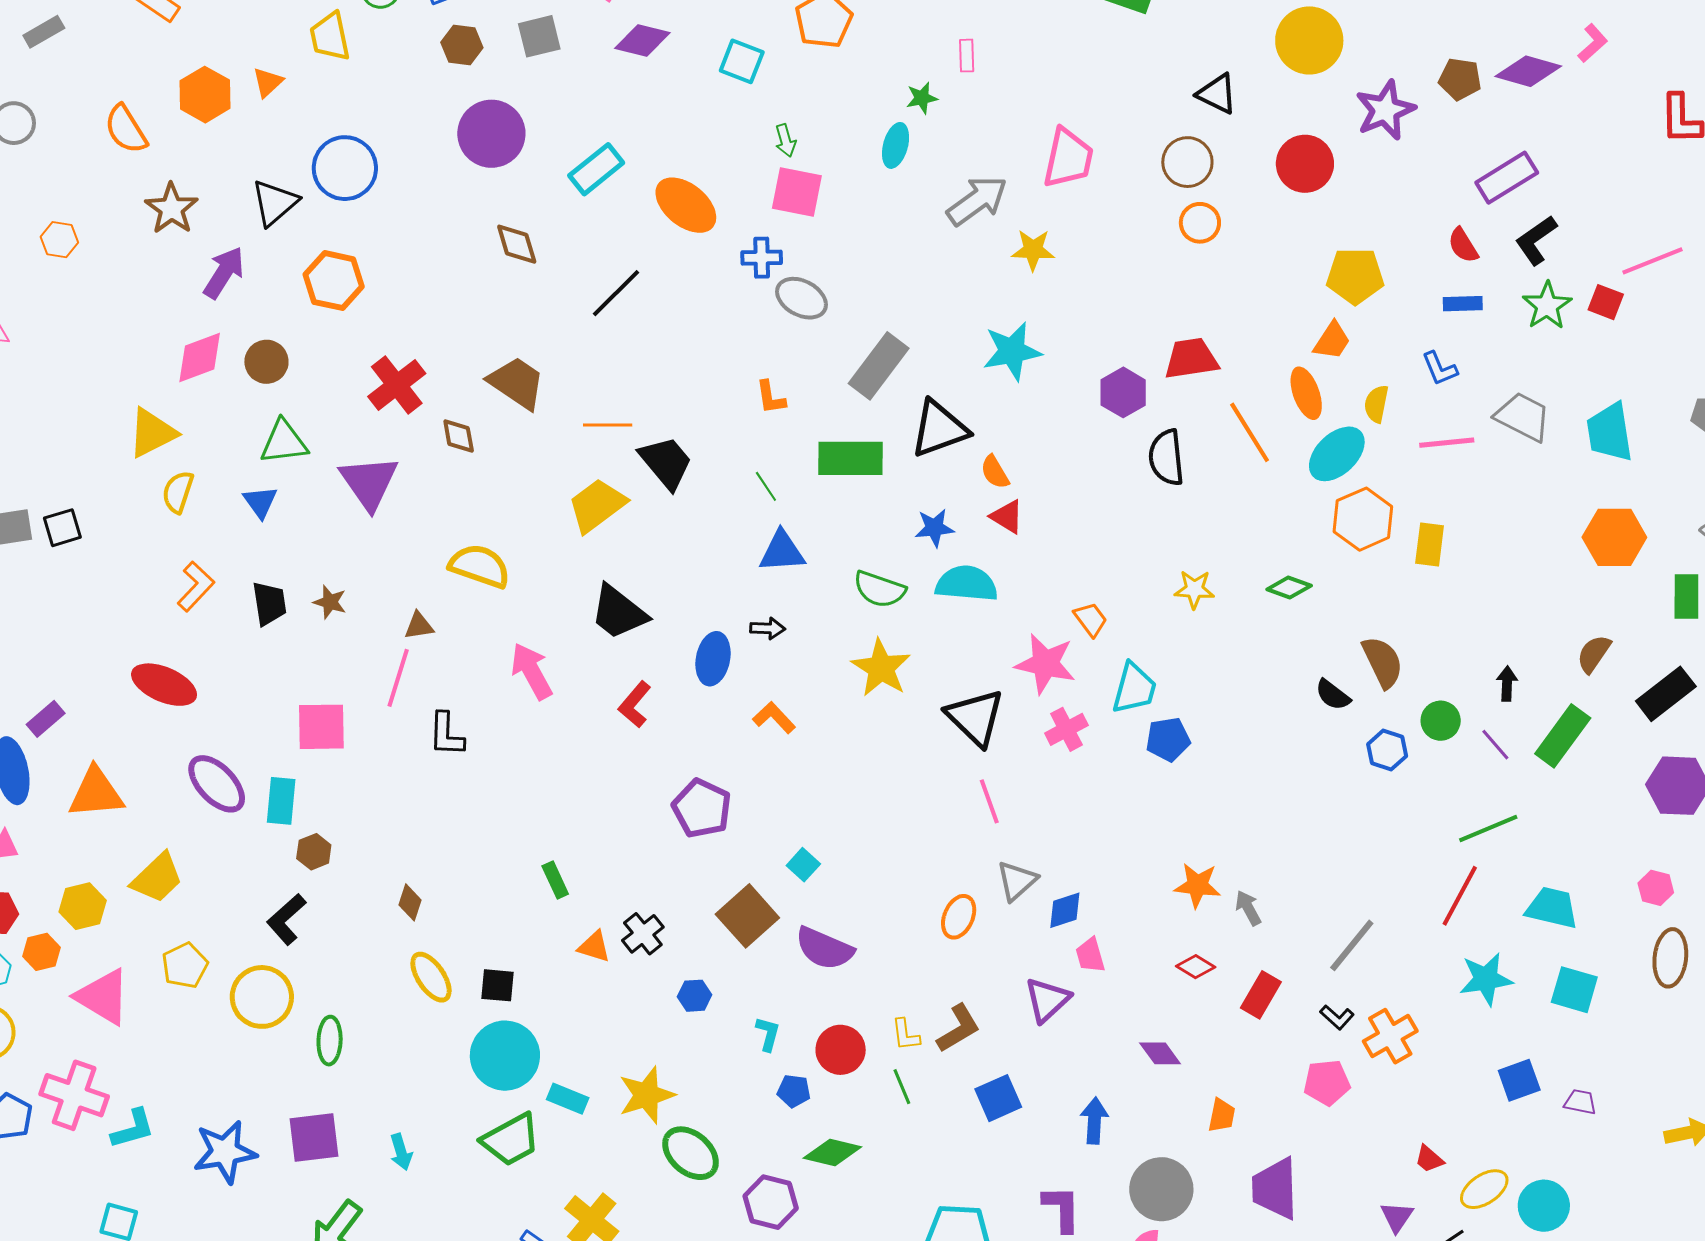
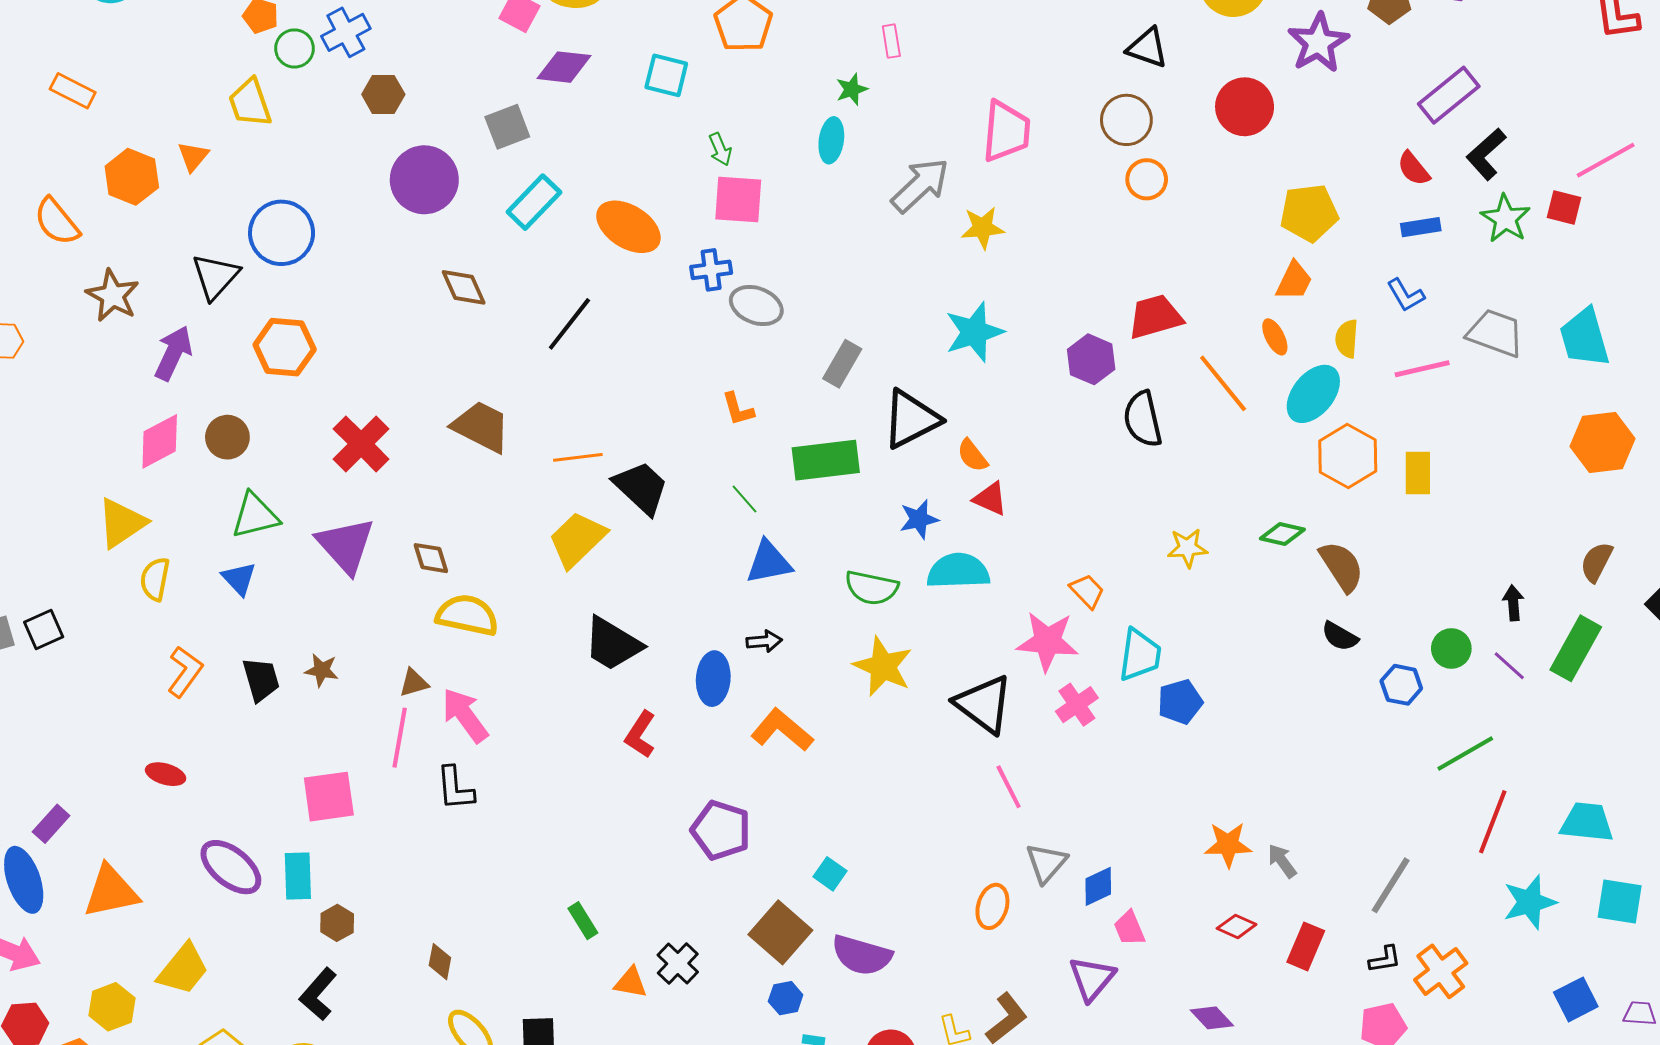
gray square: (539, 36) -> (507, 127), moved
gray rectangle: (879, 366) -> (842, 364), size x0.7
orange ellipse: (1306, 393) -> (1275, 337), size x0.7
brown diamond: (459, 436) -> (431, 558), moved
brown semicircle: (1383, 662) -> (1342, 566), moved
pink arrow: (532, 671) -> (465, 715), moved
red ellipse: (164, 685) -> (166, 774), size x0.6
orange L-shape: (774, 718) -> (782, 730), size x1.4
green line: (1488, 828) -> (1465, 753), moved
blue hexagon: (695, 996) -> (786, 998), moved
black L-shape: (1337, 1017) -> (1385, 959), turned -44

